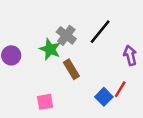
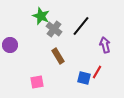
green star: (50, 49) -> (41, 16), moved
blue square: (104, 97) -> (84, 78), turned -32

